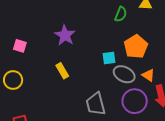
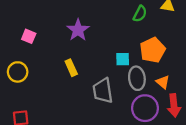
gray ellipse: (124, 74) -> (137, 78), turned 50
gray trapezoid: (96, 104) -> (103, 91), moved

